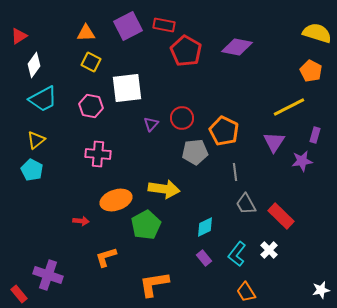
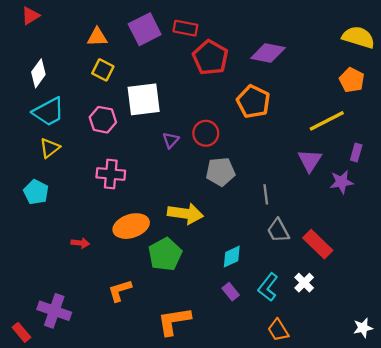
red triangle: (19, 36) -> (30, 16), moved
orange pentagon: (224, 131) -> (253, 102), moved
yellow triangle: (36, 140) -> (50, 148), moved
red arrow: (81, 221) -> (80, 243), moved

